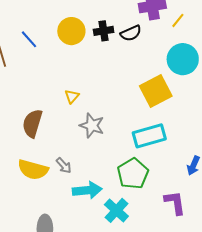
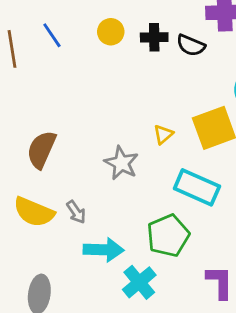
yellow circle: (71, 31) -> (111, 32), size x0.7
black semicircle: (131, 33) -> (191, 45), turned 40
yellow triangle: (72, 96) -> (163, 134), moved
cyan rectangle: (149, 136) -> (197, 187), turned 32

